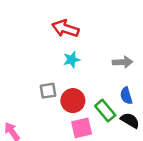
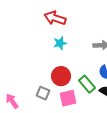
gray square: (48, 91) -> (43, 93), moved, turned 32

